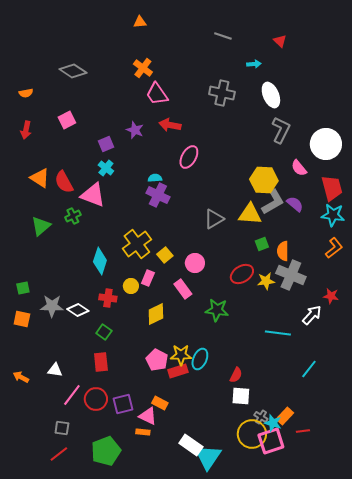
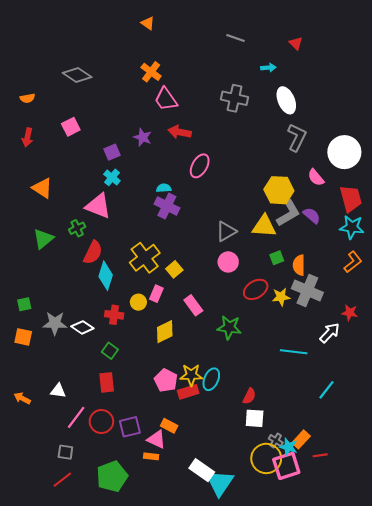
orange triangle: (140, 22) -> (148, 23), turned 40
red semicircle: (64, 182) -> (93, 252), moved, turned -125
pink circle: (195, 263) -> (228, 262), moved

